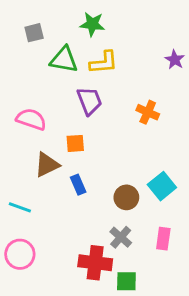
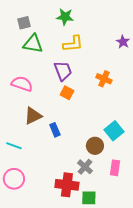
green triangle: (64, 60) -> (33, 44), moved
orange square: (75, 143) -> (67, 93), moved, turned 32
brown circle: (126, 197) -> (95, 146), moved

